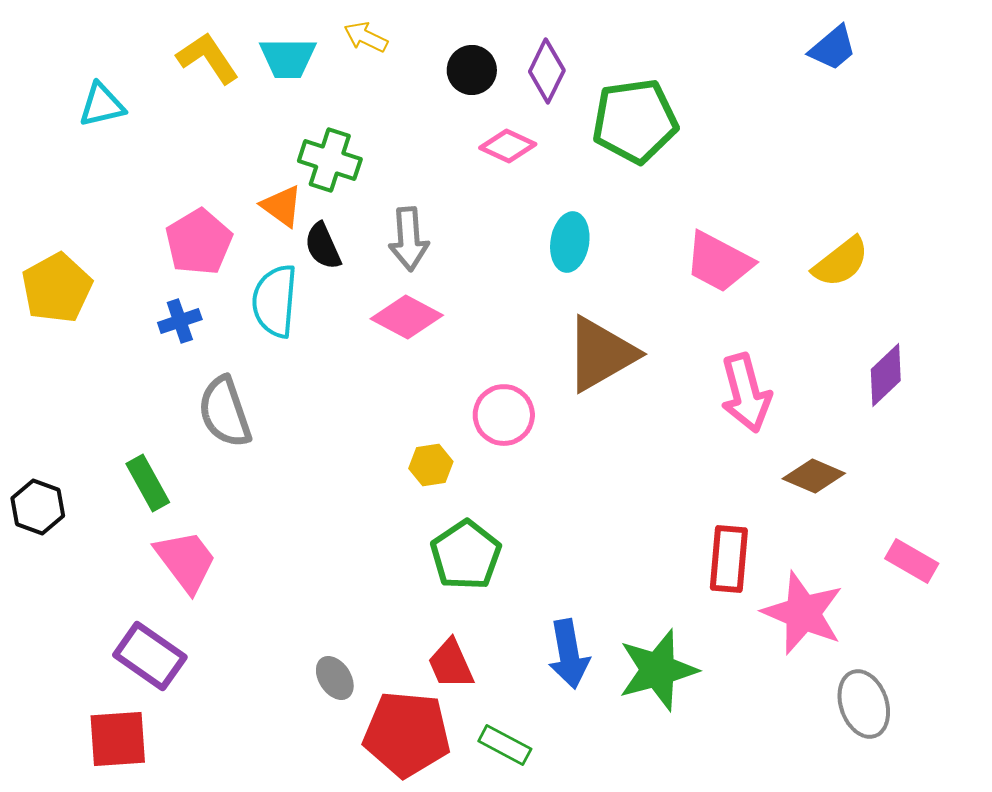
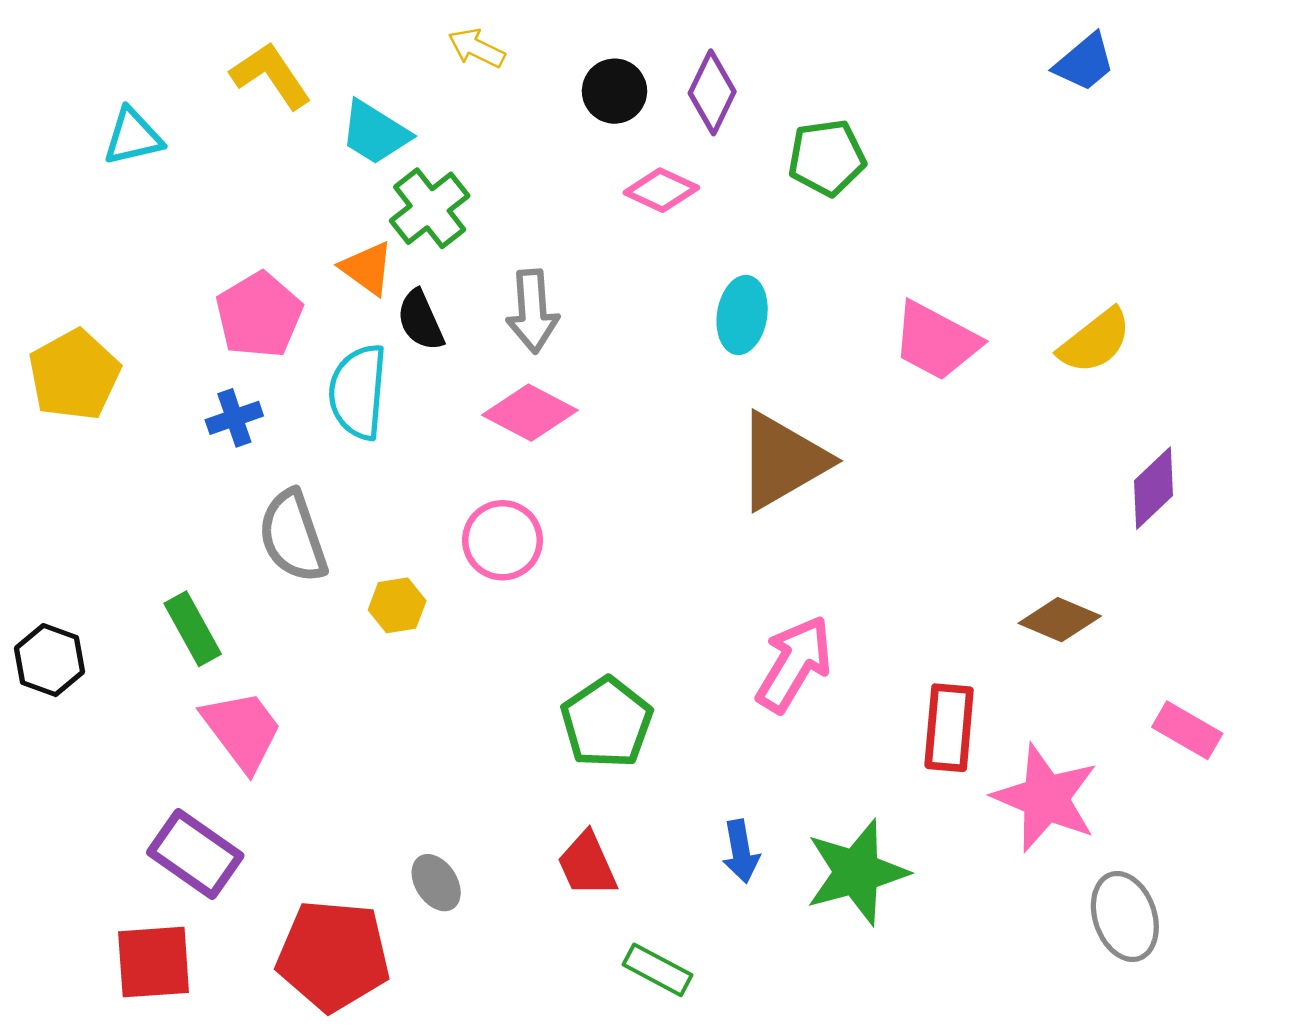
cyan trapezoid: (288, 58) -> (375, 133), moved, turned 32
green pentagon: (635, 121) -> (827, 157), size x0.7
green cross: (330, 160) -> (430, 208), turned 34
pink arrow: (746, 393) -> (794, 664), moved, turned -134
pink circle: (504, 415) -> (503, 540), moved
yellow hexagon: (431, 465) -> (397, 605), moved
blue arrow: (569, 654) -> (741, 851), size x0.7
red pentagon: (407, 734) -> (333, 956), moved

